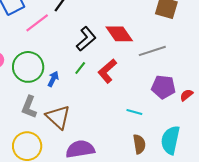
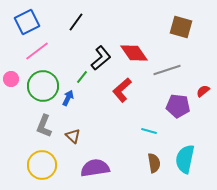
pink line: (37, 23) -> (37, 51), moved
green line: (80, 68) -> (82, 77), moved
red semicircle: (186, 95) -> (203, 91), moved
brown triangle: (58, 117) -> (73, 136), size x0.6

